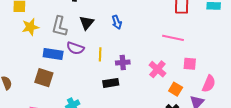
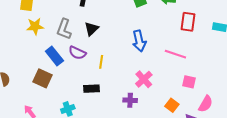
blue arrow: (117, 22) -> (139, 41), moved, size x1.5
blue rectangle: (53, 54) -> (54, 56), turned 36
purple cross: (123, 62) -> (130, 100), moved
pink cross: (157, 69) -> (144, 79), moved
black rectangle: (111, 83) -> (91, 89), moved

